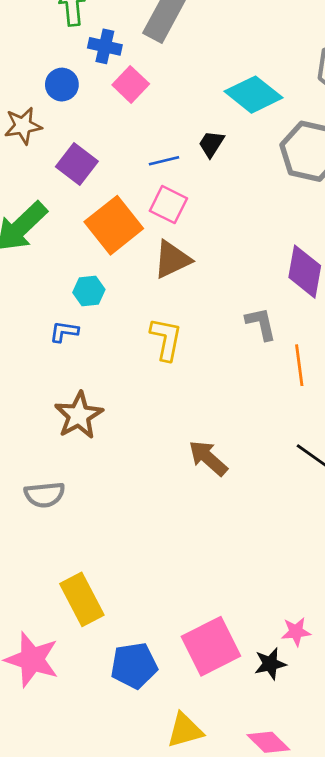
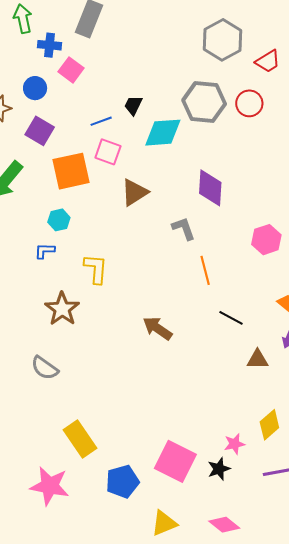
blue circle: (62, 85) -> (35, 88), moved
cyan diamond: (254, 95) -> (163, 133), moved, turned -36
orange square: (114, 225) -> (71, 171), turned 33
brown triangle: (172, 259) -> (134, 192), moved
yellow L-shape: (166, 339) -> (96, 269), moved
orange line: (299, 365) -> (205, 270), moved
gray semicircle: (45, 495) -> (45, 368), turned 48
pink square: (211, 646) -> (175, 461), turned -30

